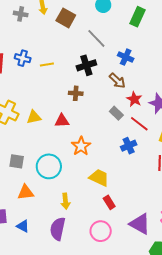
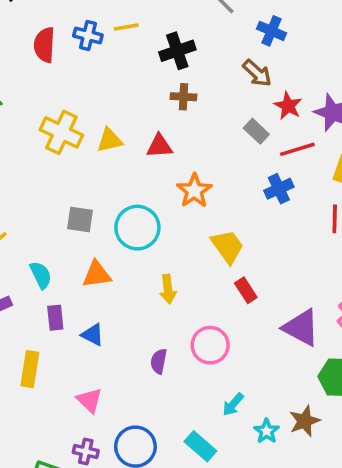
yellow line: (47, 64) -> (126, 27), moved
black cross: (86, 65) -> (177, 51), moved
red line: (139, 124) -> (297, 149), turned -54
yellow trapezoid: (99, 178) -> (227, 246), turned 30
purple semicircle: (58, 229) -> (159, 361), moved, size x0.6
pink circle: (101, 231) -> (210, 345), moved

